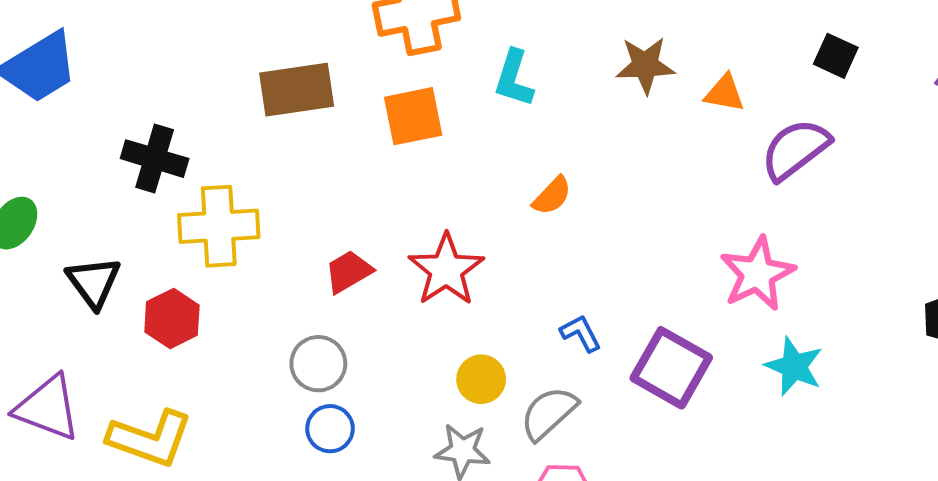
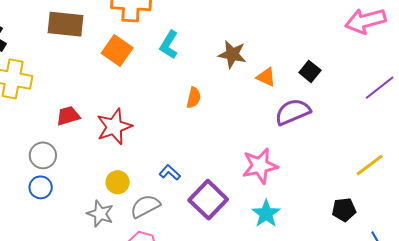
black square: (836, 56) -> (310, 71), moved
orange square: (413, 116) -> (117, 50), turned 32
orange semicircle: (552, 196) -> (194, 98), moved, turned -45
blue L-shape: (581, 333) -> (170, 173), turned -35

